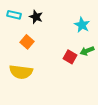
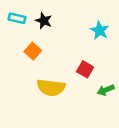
green arrow: (87, 51) -> (106, 90), moved
yellow semicircle: (21, 72) -> (51, 88), moved

